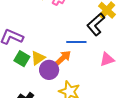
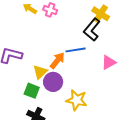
orange arrow: (63, 58) -> (57, 61), moved
green square: (22, 59) -> (32, 91), moved

